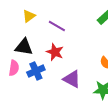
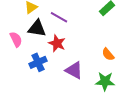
black triangle: (24, 47) -> (37, 28), moved
pink semicircle: (14, 68) -> (16, 39), moved, turned -35

